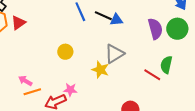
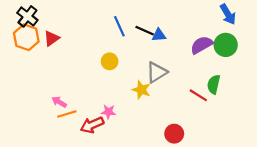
purple semicircle: (155, 29) -> (202, 45), turned -105
yellow circle: (65, 52) -> (110, 61), moved

